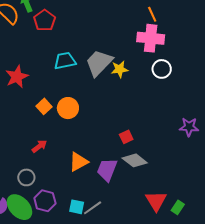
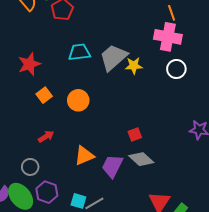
orange square: (44, 106) -> (44, 95), moved

